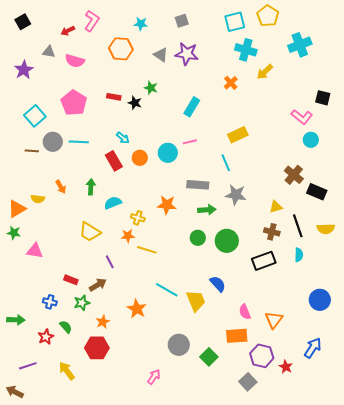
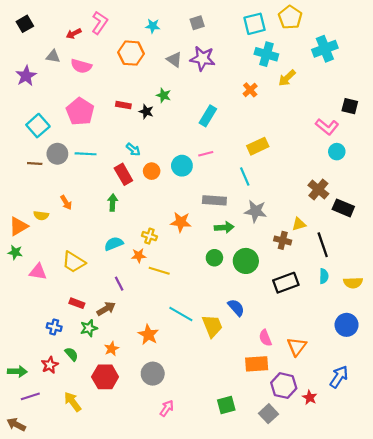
green arrow: (91, 187) -> (113, 202), moved
cyan semicircle: (113, 203) -> (114, 244), moved
yellow semicircle: (326, 229) -> (353, 283), moved
yellow trapezoid: (90, 232) -> (74, 262), moved
brown cross: (272, 232) -> (283, 240), moved
green arrow: (16, 320) -> (17, 371), moved
gray circle: (179, 345) -> (153, 374), moved
green square: (209, 357) -> (226, 405), moved, turned 30

